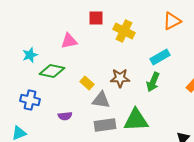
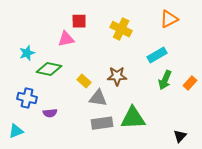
red square: (96, 18) -> (79, 21), moved
green arrow: (153, 82) -> (165, 80), moved
purple semicircle: (65, 116) -> (50, 113), moved

